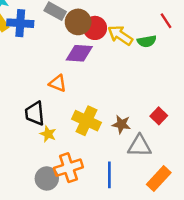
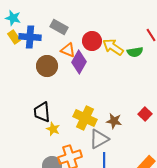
brown circle: (78, 22) -> (47, 66), moved
purple diamond: (79, 53) -> (79, 62), turned -65
orange triangle: (58, 83) -> (68, 50), moved
gray triangle: (139, 146) -> (99, 139), moved, turned -30

